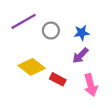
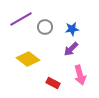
red rectangle: (58, 79) -> (53, 83), moved

